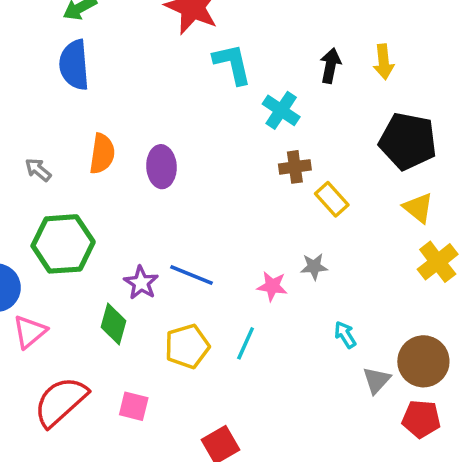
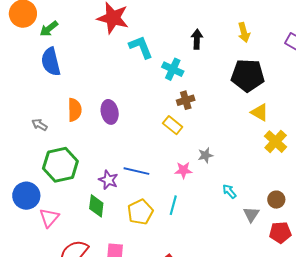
yellow arrow: (384, 62) -> (244, 32), moved
yellow rectangle: (332, 199) -> (173, 125), moved
brown circle: (423, 361) -> (276, 200), size x0.6

